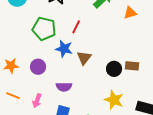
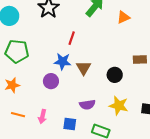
green pentagon: (44, 29) -> (17, 51), moved
brown rectangle: (132, 66) -> (140, 59), moved
purple circle: (38, 67) -> (51, 81), moved
purple semicircle: (64, 87) -> (87, 105), moved

